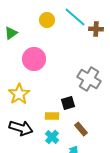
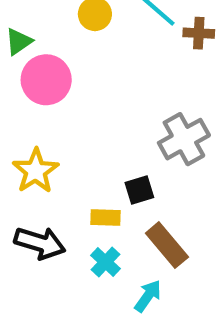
pink circle: (34, 59) -> (46, 80), moved
gray cross: (89, 79) -> (184, 139), turned 30
brown rectangle: (81, 129) -> (167, 245), size x1.5

